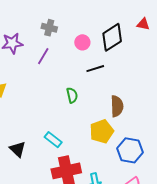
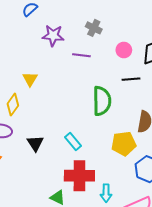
purple line: (43, 56) -> (81, 55), turned 54
green semicircle: (72, 95) -> (102, 101), size x1.8

